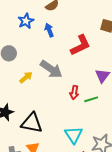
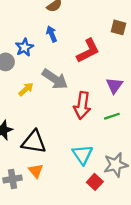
blue star: (26, 21) -> (24, 47), moved
red arrow: (74, 92) -> (82, 105), size x1.6
green line: (91, 99) -> (112, 116), moved

